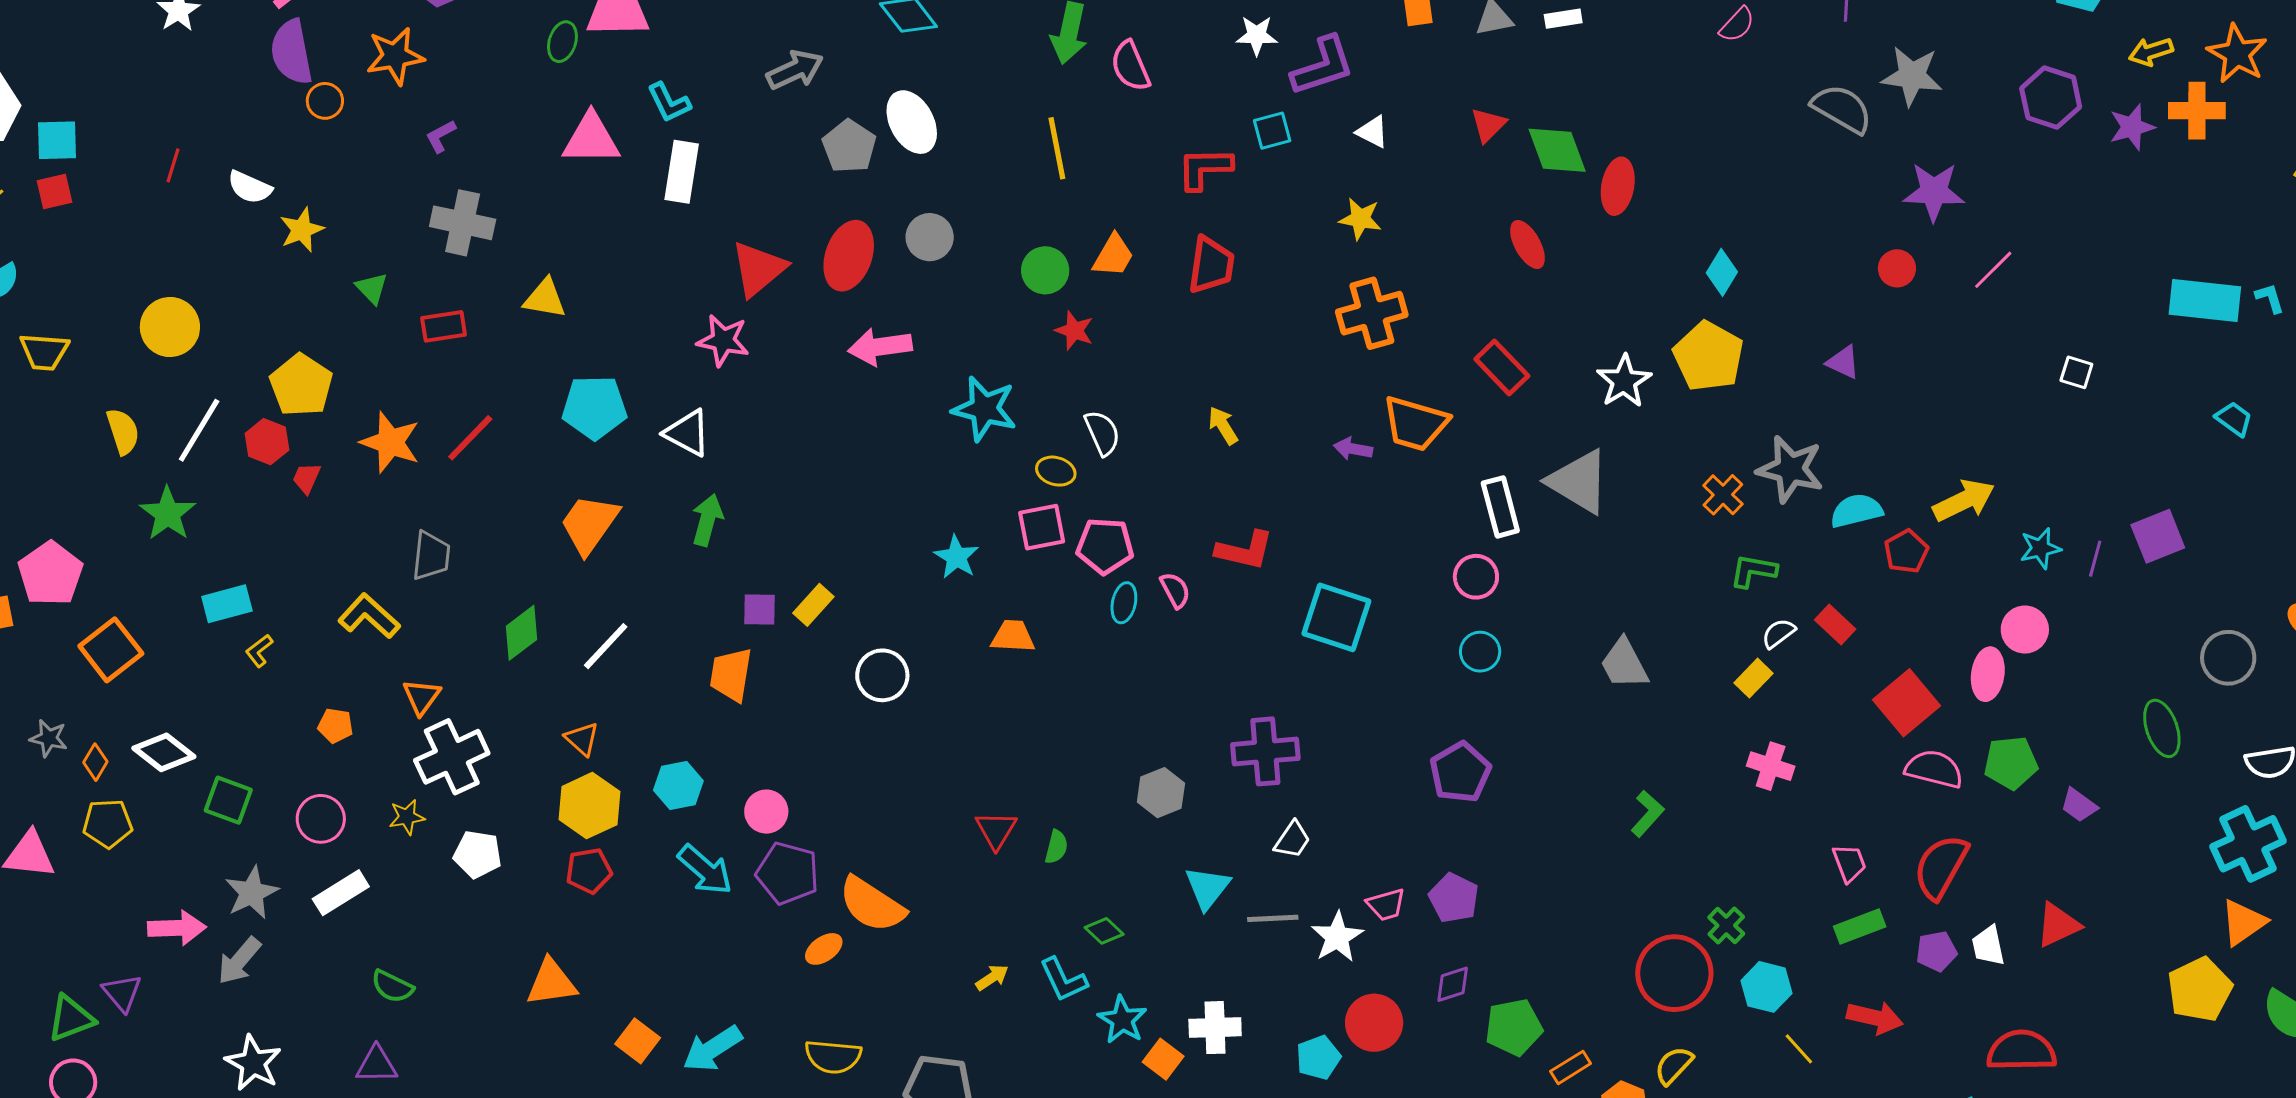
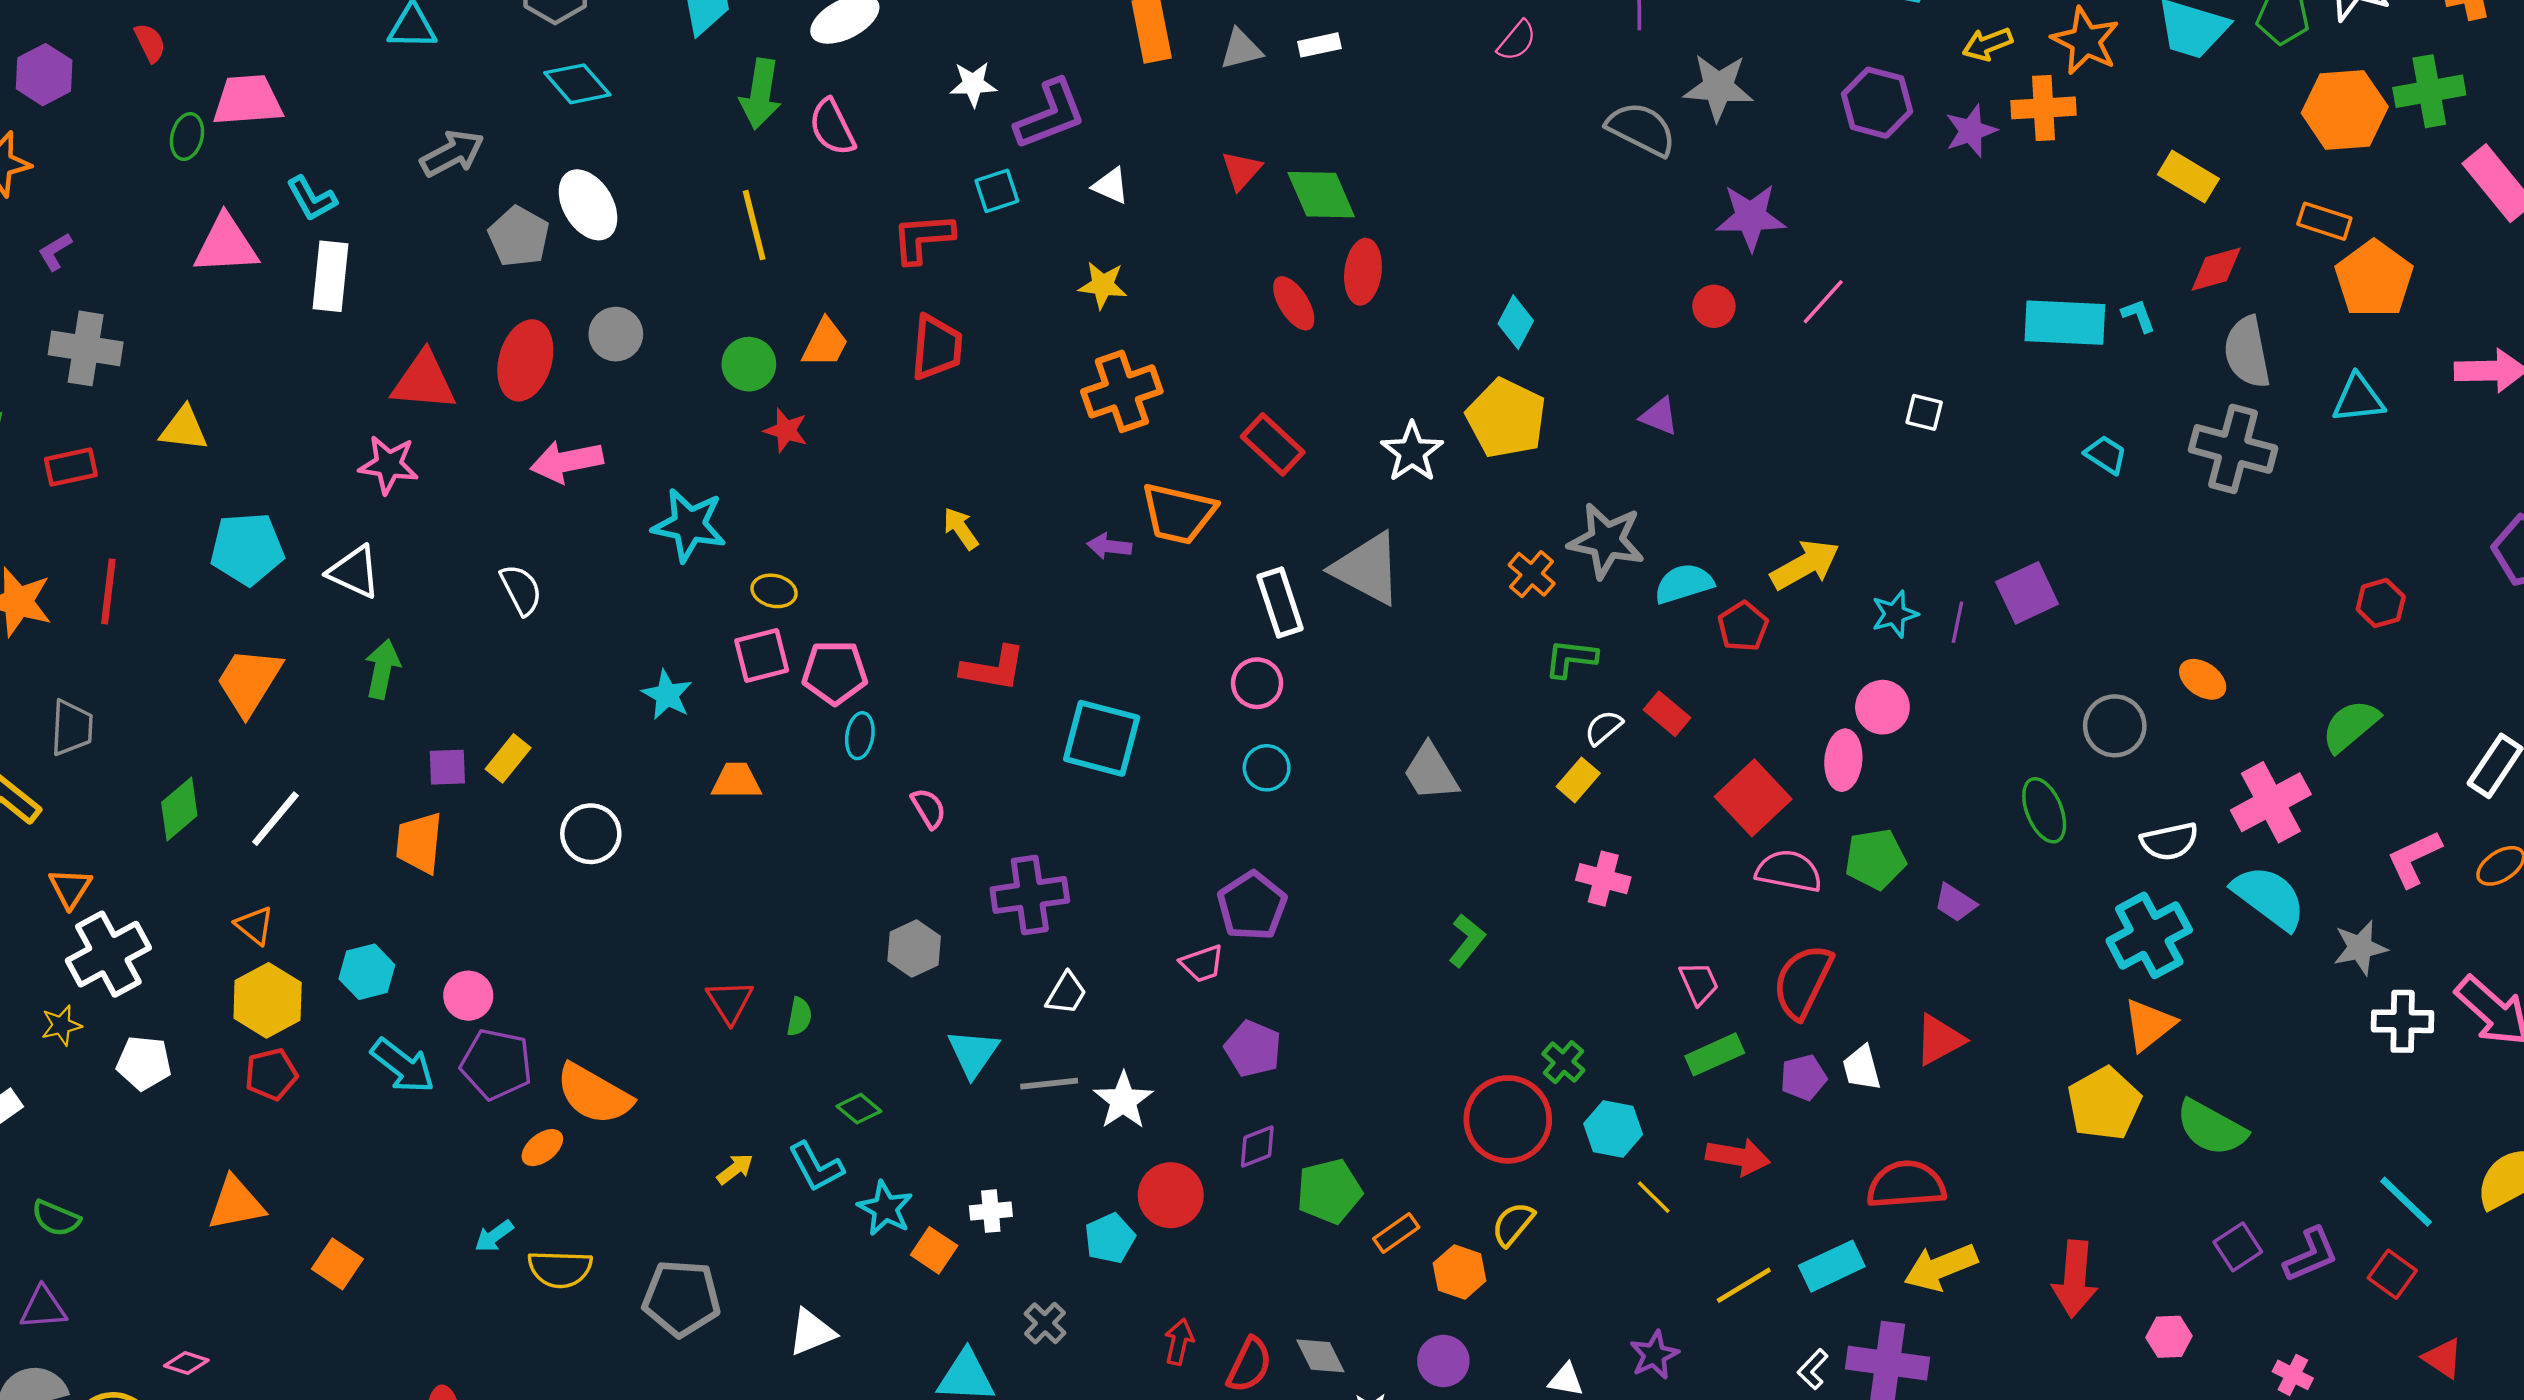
red ellipse: (1618, 186) -> (1363, 272), moved
red triangle: (758, 269) -> (424, 381), turned 48
white semicircle: (1102, 433) -> (521, 590), moved
red line: (470, 438) -> (108, 592), turned -34
pink semicircle: (1175, 590) -> (929, 808), moved
pink trapezoid: (1386, 905) -> (1202, 964), moved
white cross: (1215, 1028) -> (991, 1211), size x0.7
cyan arrow: (712, 1049) -> (494, 1236), moved, size x0.6

